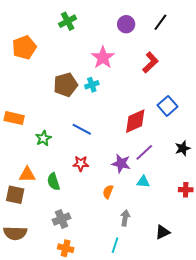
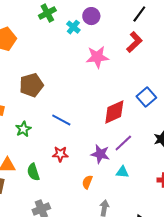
purple circle: (126, 24) -> (91, 16), moved
pink star: (103, 58) -> (97, 57), moved, turned 30
red L-shape: (150, 63) -> (134, 42), moved
brown pentagon: (66, 85) -> (31, 85), moved
cyan cross: (92, 85) -> (73, 27), moved, turned -32

